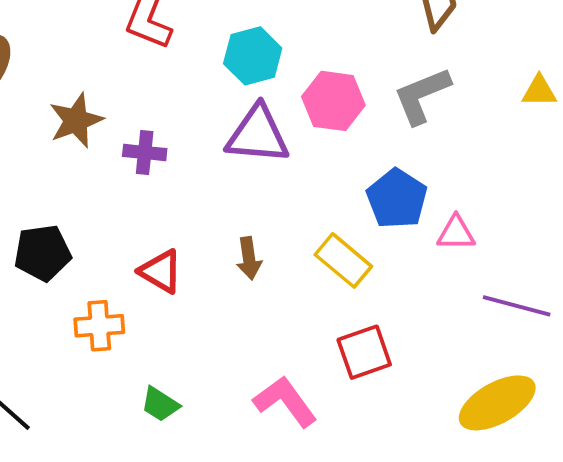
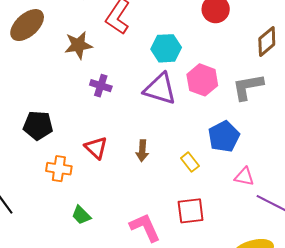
brown star: (76, 120) -> (78, 45), moved
pink triangle: (456, 233) -> (244, 177), moved
yellow rectangle: (343, 260) -> (190, 162), size x0.7

